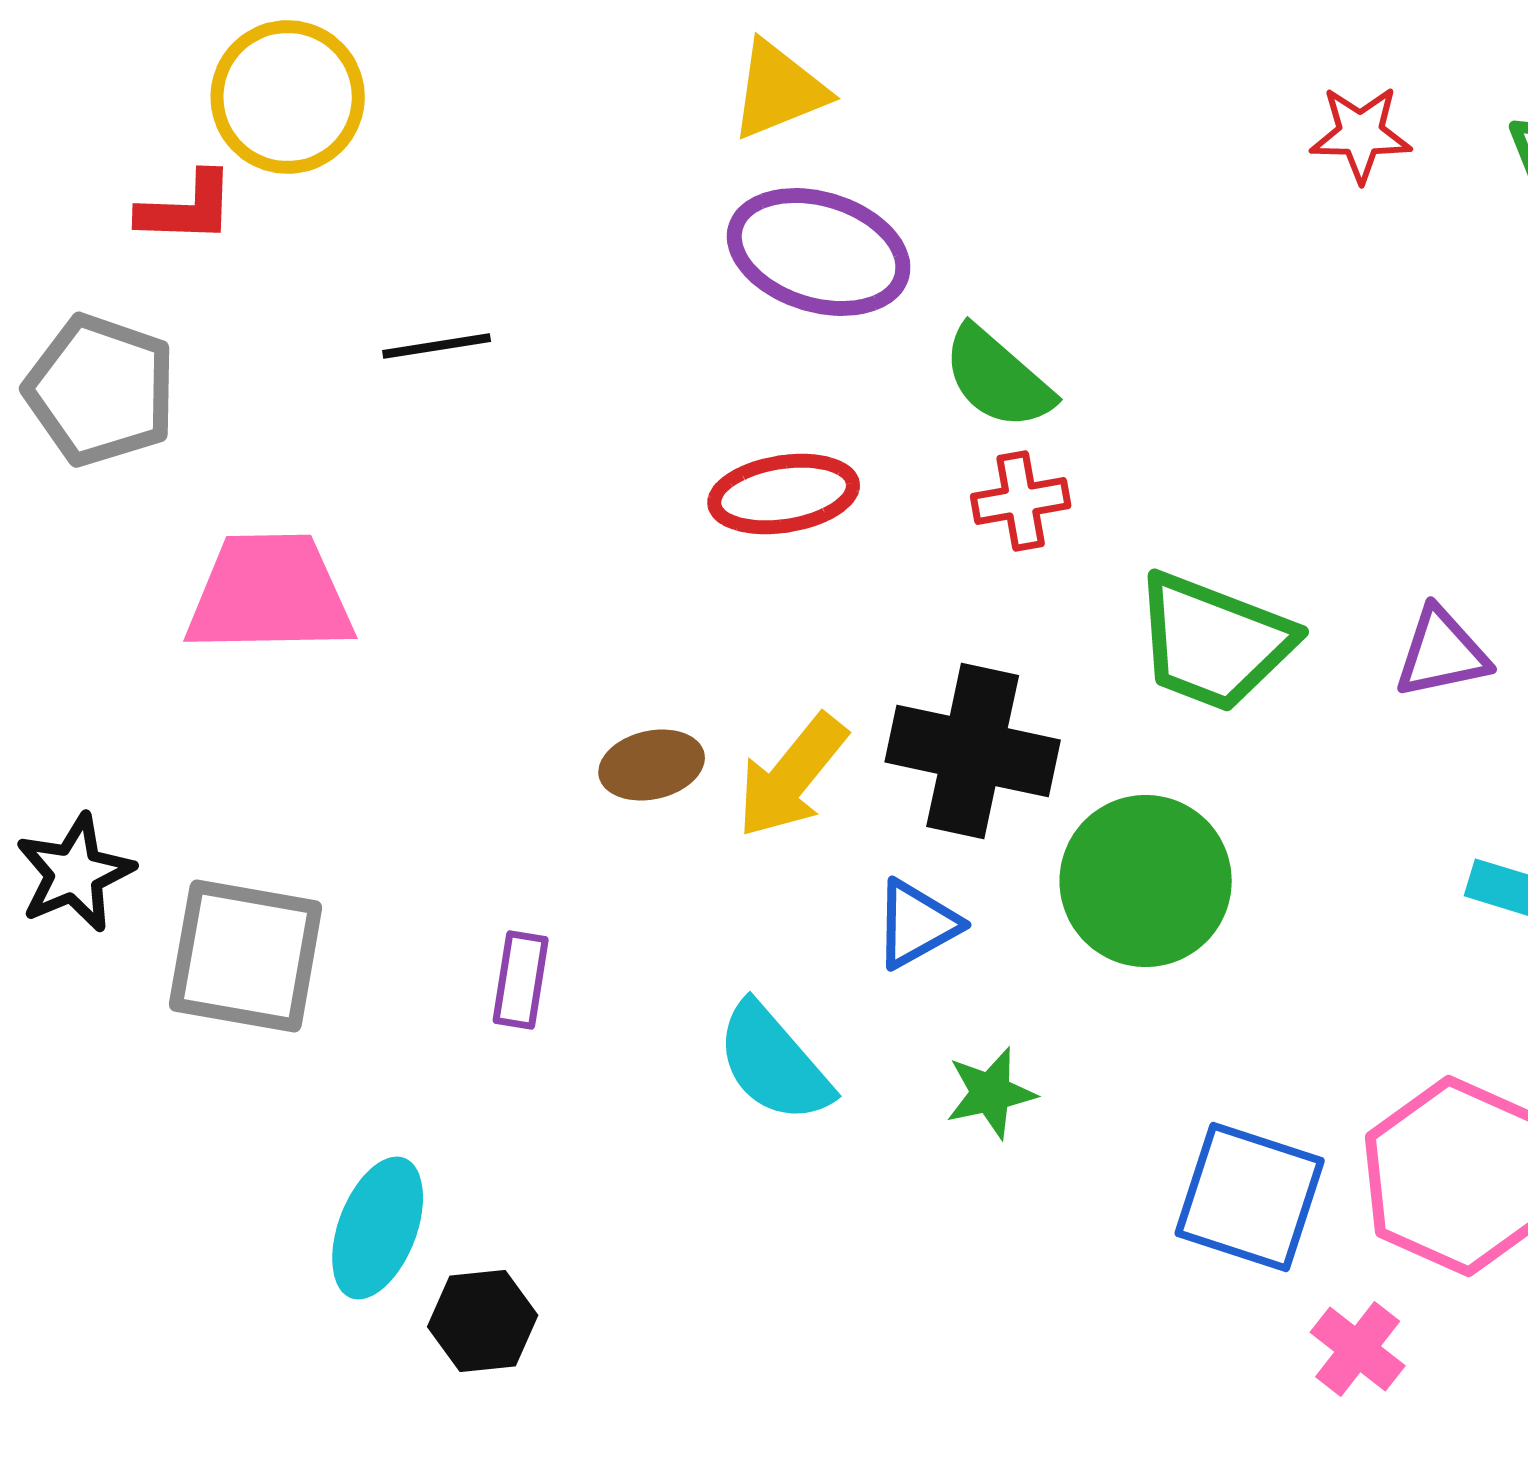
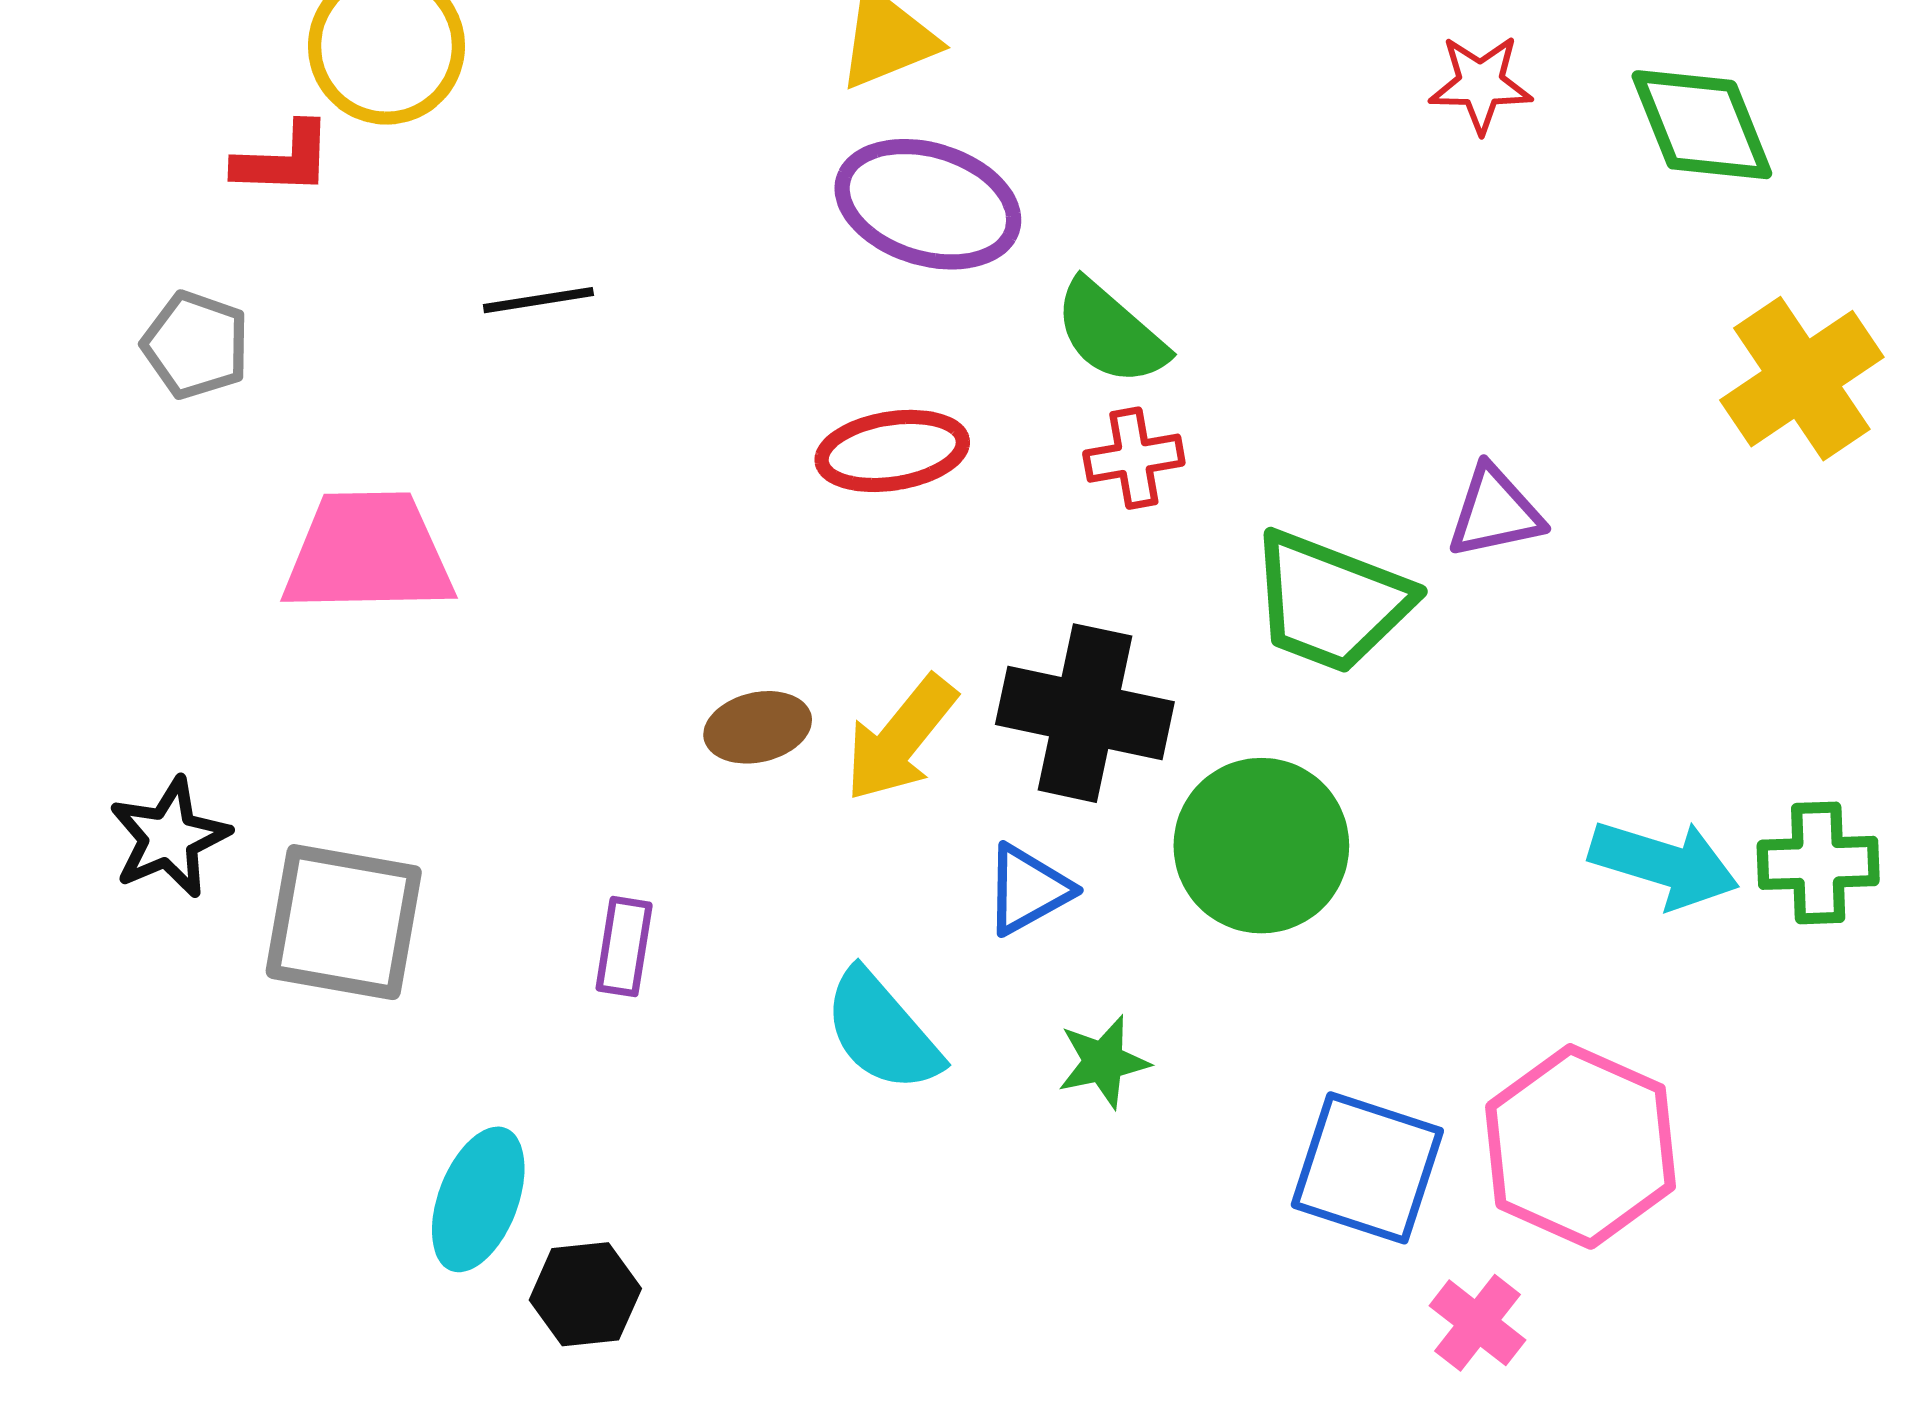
gray pentagon: (101, 390) -> (196, 345), size x0.7
purple triangle: (1442, 653) -> (1495, 512), moved

